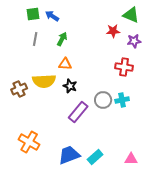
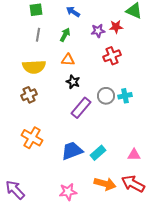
blue arrow: (52, 16) -> (73, 12), moved
purple star: (134, 41) -> (98, 31), moved
red cross: (124, 67) -> (112, 56), moved, turned -30
yellow semicircle: (44, 81) -> (34, 67), moved
brown cross: (19, 89) -> (29, 95), moved

